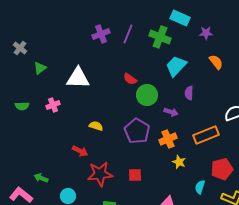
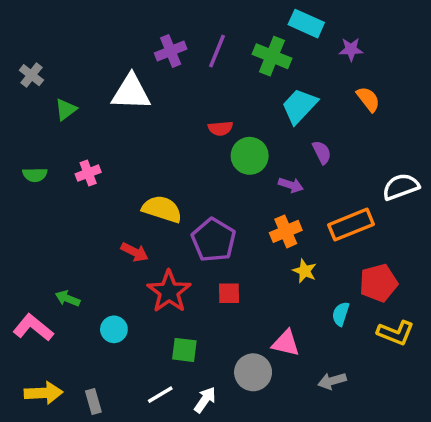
white triangle: (78, 78) -> (131, 92), moved
red semicircle: (130, 79) -> (220, 128), turned -40
purple semicircle: (189, 93) -> (322, 152), turned 152
yellow semicircle: (96, 126) -> (162, 209), size x1.6
purple pentagon: (137, 131) -> (214, 240), moved
red star: (100, 174) -> (169, 292), turned -30

